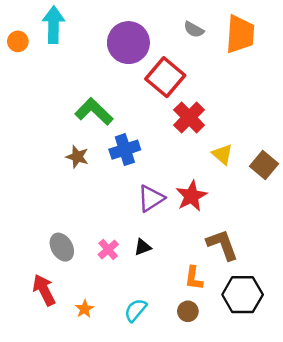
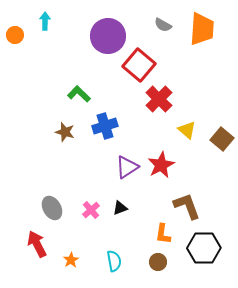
cyan arrow: (54, 25) -> (45, 21), size x0.6
green L-shape: (94, 112) -> (79, 94), size x0.7
cyan semicircle: (136, 310) -> (114, 261), turned 130

